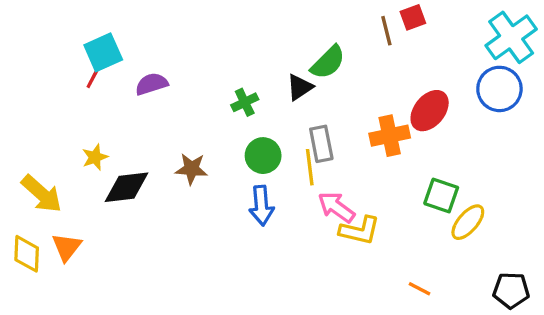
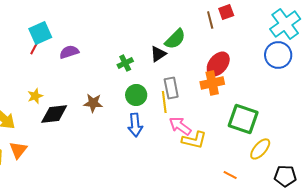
red ellipse: (430, 111) -> (218, 64), moved
green square: (441, 195) -> (243, 119), size x1.4
yellow ellipse: (468, 222) -> (260, 149), moved

